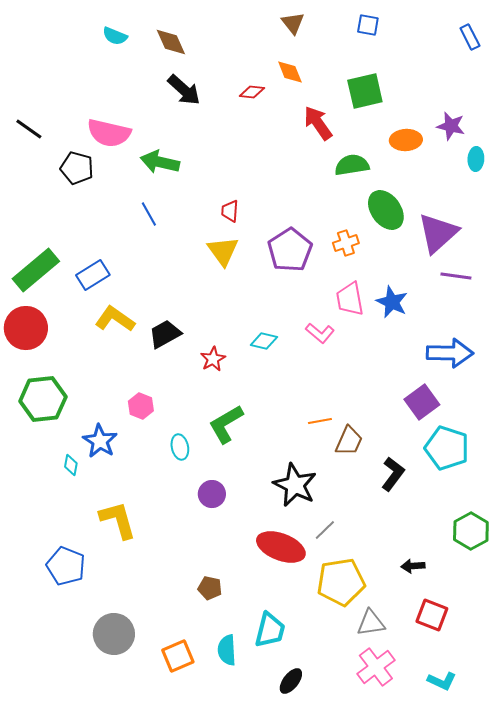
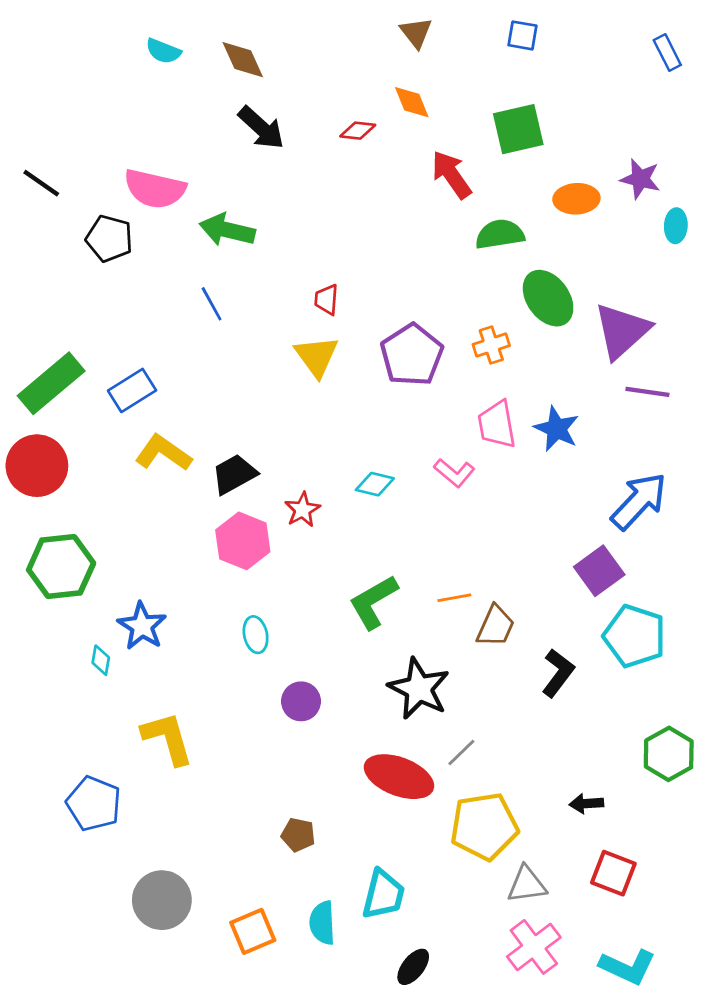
blue arrow: (450, 353) -> (639, 501), turned -48
pink hexagon: (141, 406) -> (243, 541), moved, size x1.5
green L-shape: (226, 424) -> (373, 602), moved
cyan L-shape: (442, 681) -> (628, 967), size x1.4

